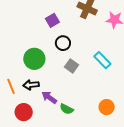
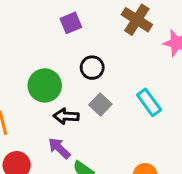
purple square: (52, 20) -> (71, 23), moved
black arrow: (31, 85) -> (66, 116), moved

